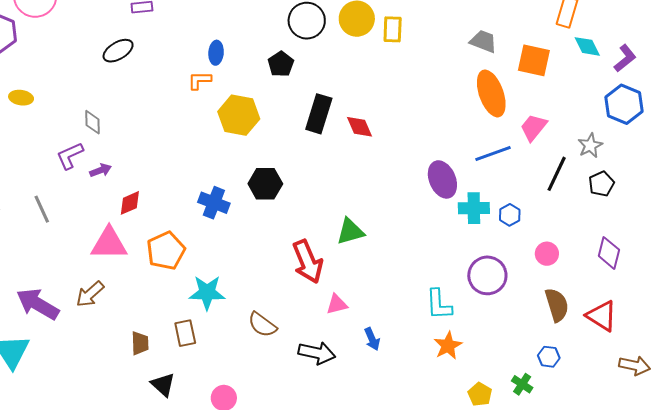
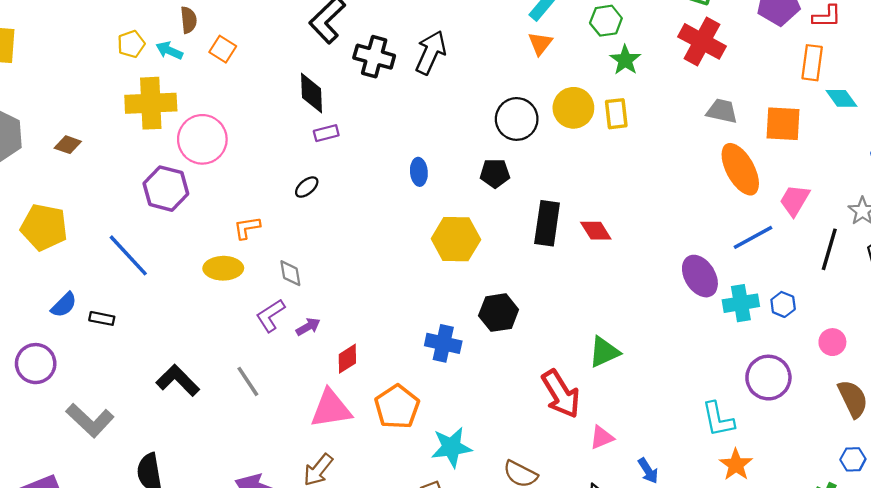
black ellipse: (118, 51) -> (307, 187), size x0.7
black pentagon: (281, 64) -> (495, 173), turned -30
orange L-shape: (199, 80) -> (247, 228), moved
yellow ellipse: (21, 98) -> (223, 268), moved, size x1.4

